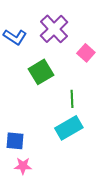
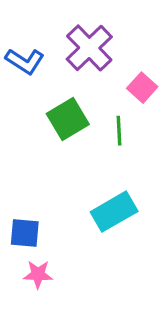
green line: (72, 99) -> (119, 131), moved

